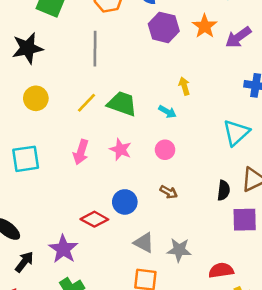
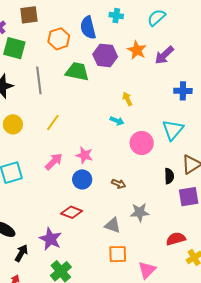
gray line: (95, 49) -> (39, 80), moved
green trapezoid: (122, 104) -> (77, 72), moved
pink circle: (165, 150) -> (142, 143), moved, size x1.5
pink arrow: (81, 152) -> (54, 161), turned -144
brown arrow: (169, 192) -> (119, 184), moved
blue circle: (125, 202) -> (82, 179), moved
gray star: (179, 250) -> (140, 212), moved

